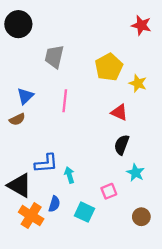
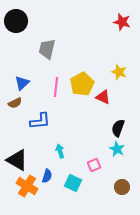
yellow pentagon: (109, 67) -> (82, 84), moved
black semicircle: (122, 145) -> (118, 128), moved
blue L-shape: (46, 163) -> (40, 121), moved

